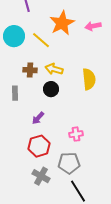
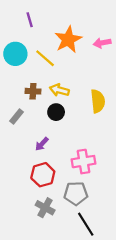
gray rectangle: (15, 93) -> (16, 116), turned 40
pink cross: (76, 134) -> (84, 162), size x1.5

